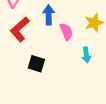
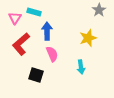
pink semicircle: (66, 32) -> (52, 54), moved

